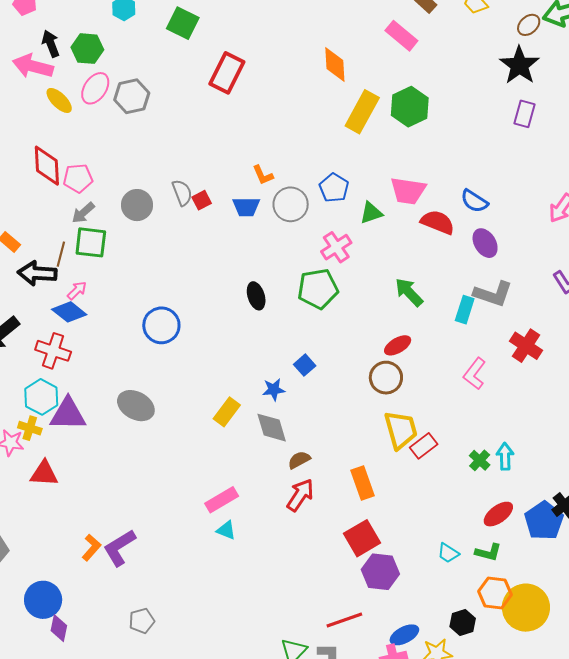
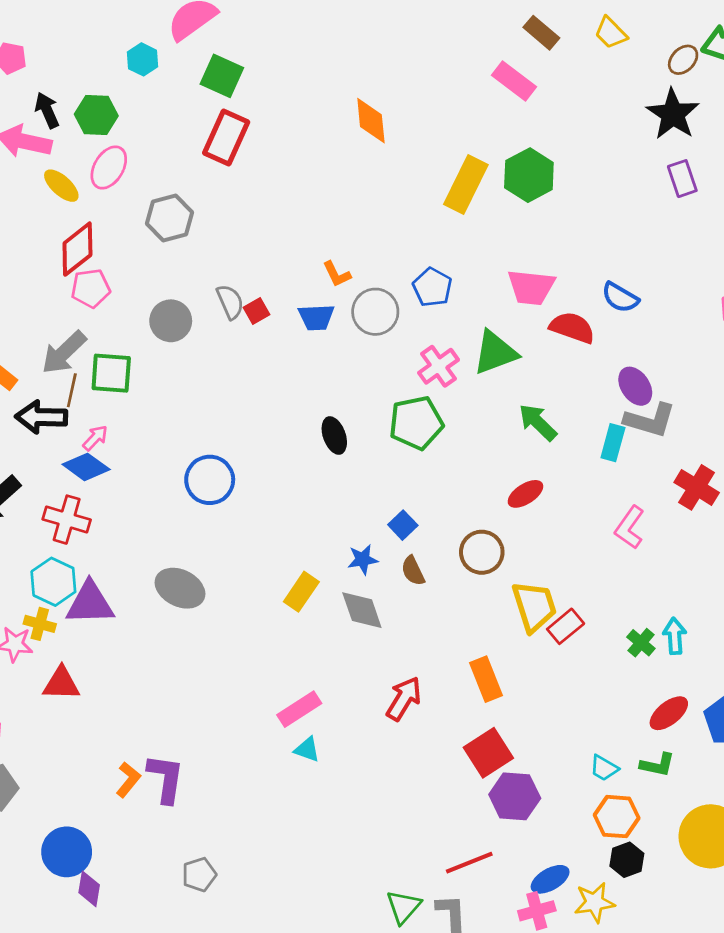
orange diamond: (335, 64) -> (371, 121), moved
red rectangle: (227, 73) -> (226, 138), moved
gray hexagon: (132, 96) -> (169, 218), moved
purple rectangle: (525, 114) -> (682, 179), turned -32
red diamond: (47, 166) -> (77, 249), moved, turned 57
gray arrow: (83, 213) -> (64, 353), moved, size x1.5
green triangle: (371, 213) -> (495, 353), moved, size x1.5
purple ellipse: (485, 243) -> (635, 386), moved
brown circle: (386, 378) -> (482, 552), moved
brown semicircle: (299, 460) -> (413, 571), moved, turned -85
purple L-shape: (119, 548) -> (166, 778), turned 132
orange hexagon: (495, 593) -> (617, 817), moved

